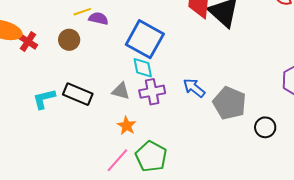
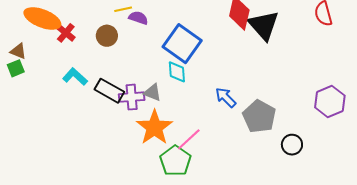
purple cross: (152, 92) -> (132, 97), moved
cyan L-shape: (44, 99) -> (75, 77), moved, turned 50
orange star: (127, 126) -> (154, 127), size x1.8
pink line: (117, 160) -> (189, 139), moved

